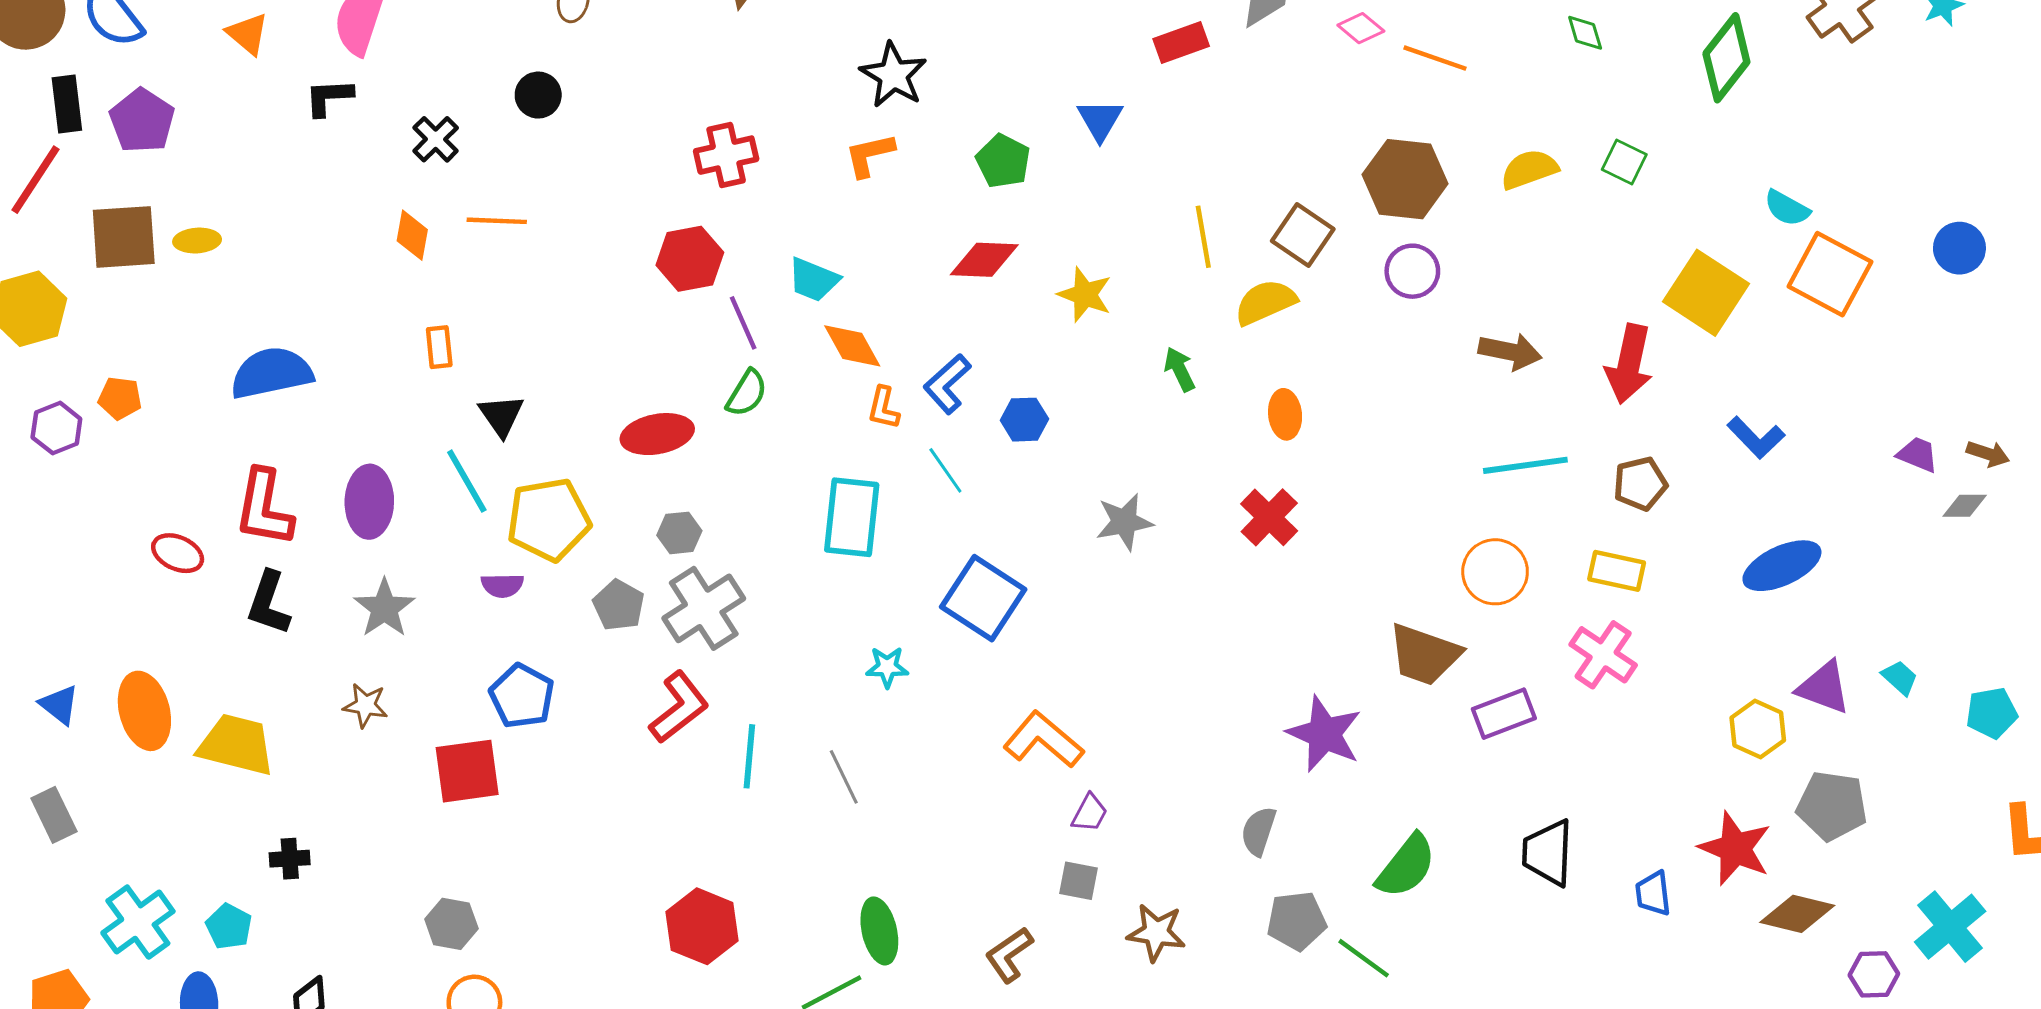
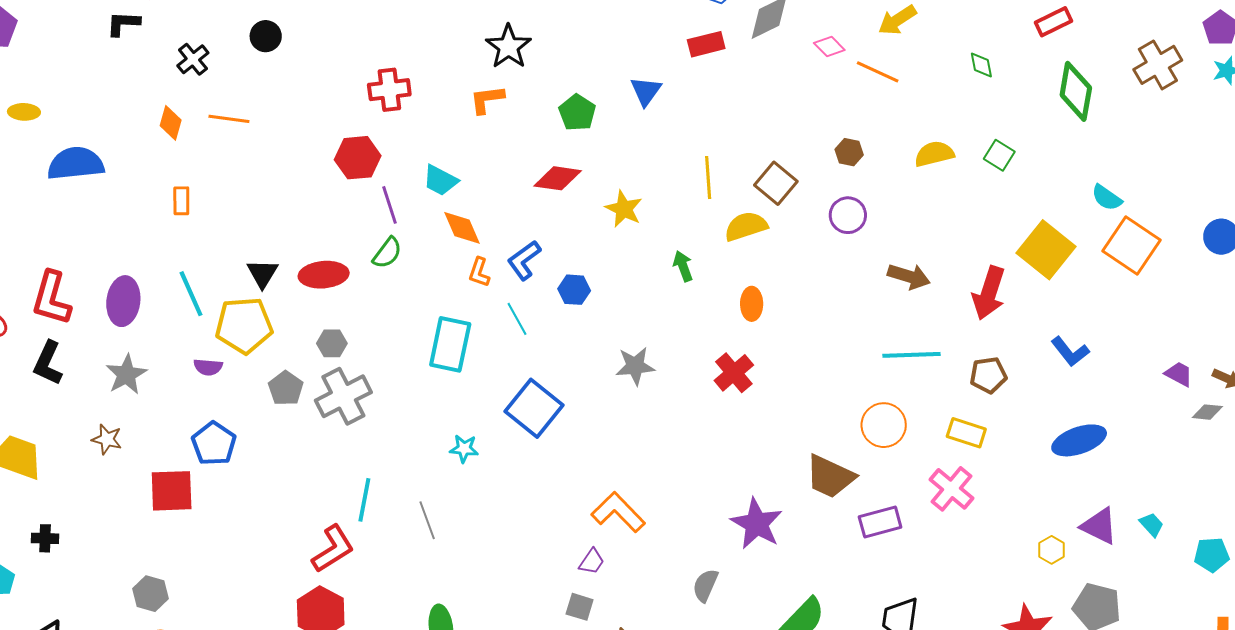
green diamond: (1726, 58) -> (1076, 91), turned -34
brown hexagon: (1405, 179) -> (849, 152), size x0.5
blue semicircle: (272, 373) -> (76, 164), moved
black triangle: (501, 416) -> (263, 273), moved
red L-shape: (679, 707) -> (333, 549), moved
yellow hexagon: (1758, 729) -> (1052, 550), size x0.7
orange L-shape: (1043, 740) -> (618, 512), moved

